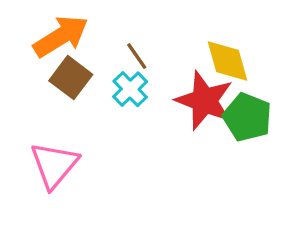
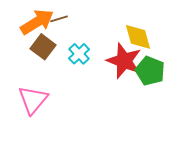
brown line: (137, 56) -> (59, 19), moved, turned -72

